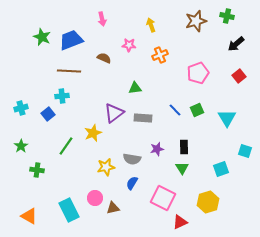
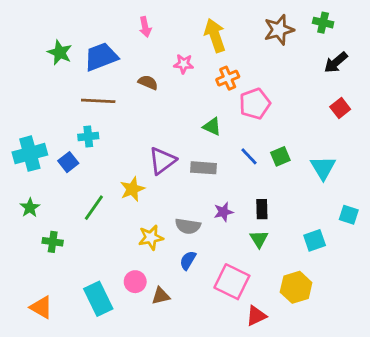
yellow arrow: (151, 25) -> (215, 35), size x1.6
pink pentagon: (198, 73) -> (255, 104), moved
green triangle: (135, 88) -> (212, 127), moved, turned 32
cyan cross: (21, 108) -> (30, 154), size x1.6

